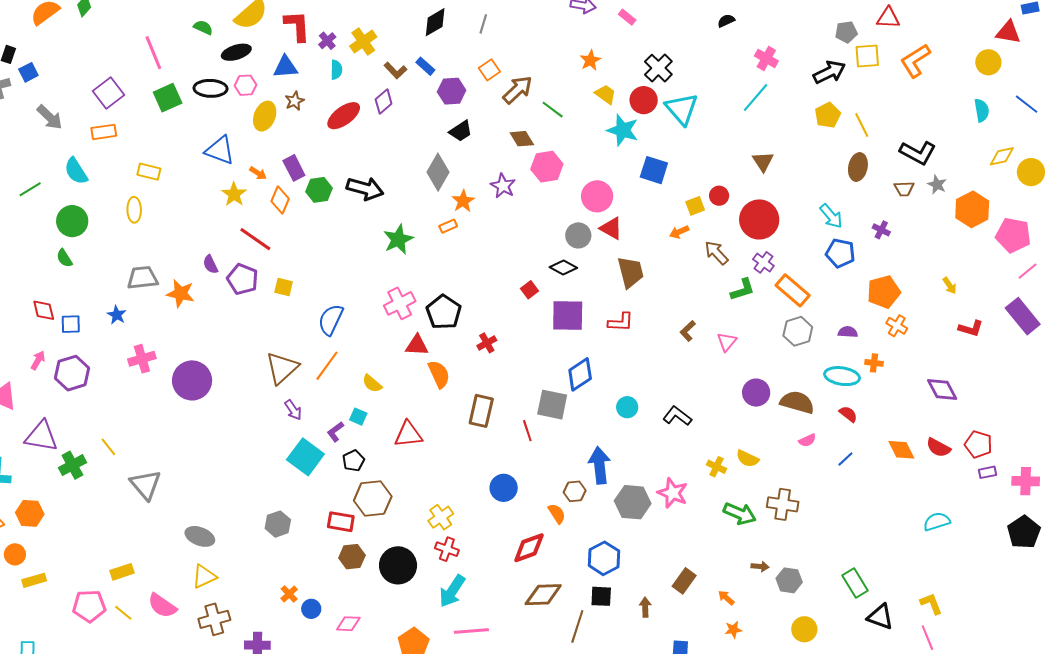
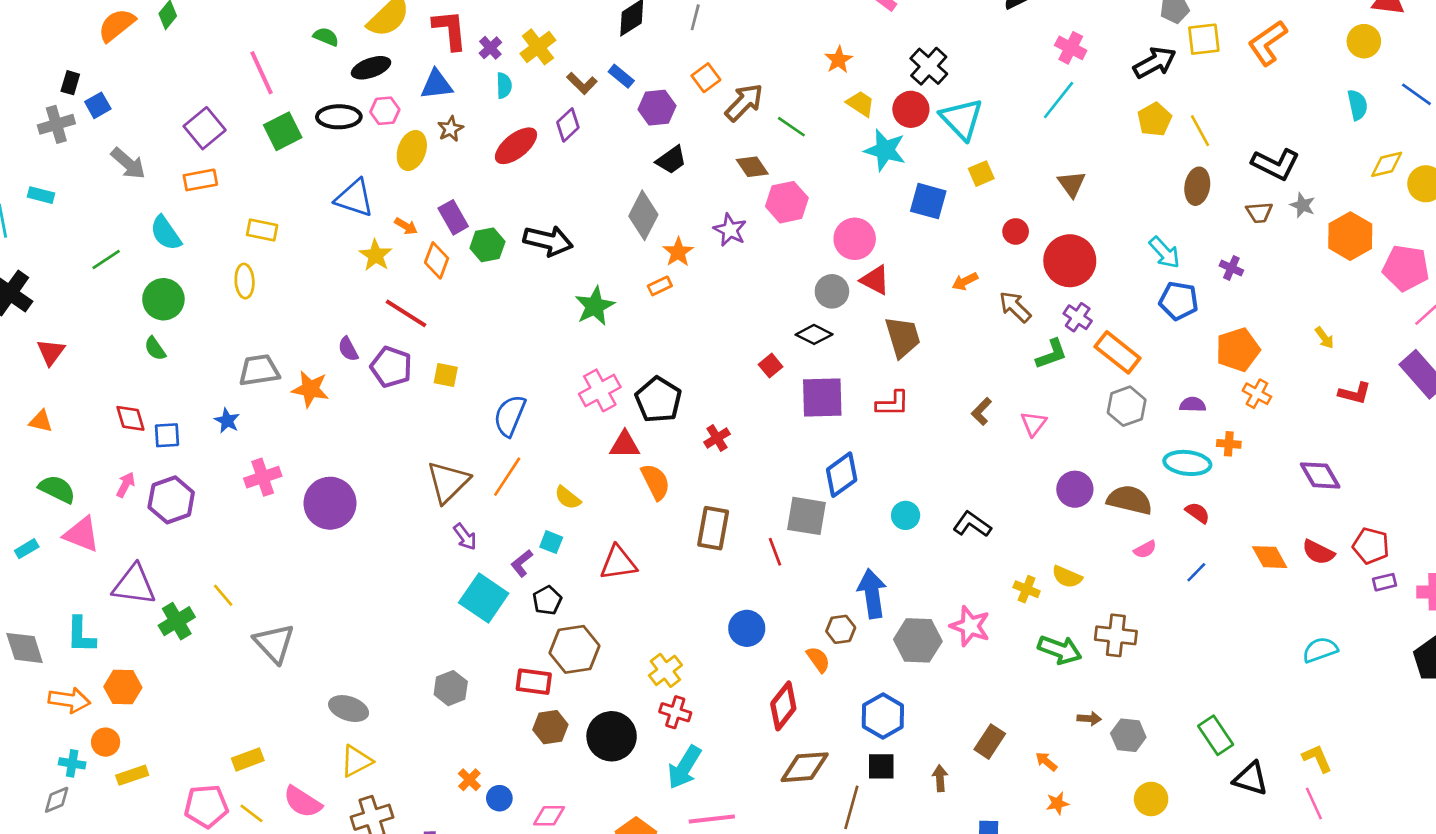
yellow square: (695, 206) -> (981, 174), moved
red diamond: (529, 548) -> (783, 706), turned -30

